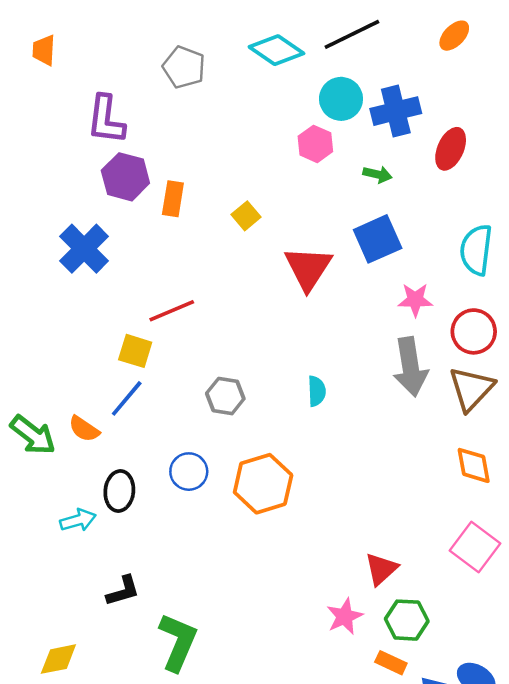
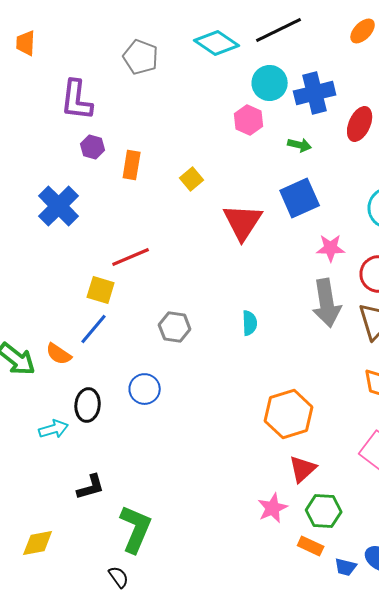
purple hexagon: (125, 177) -> (93, 147), size x0.6
orange hexagon: (263, 484) -> (289, 414), moved

